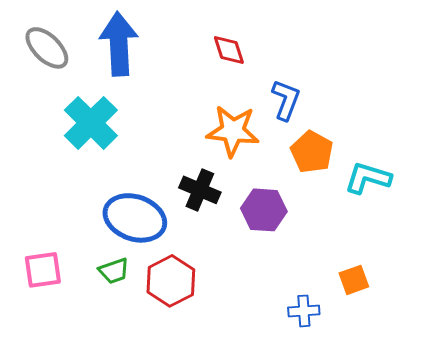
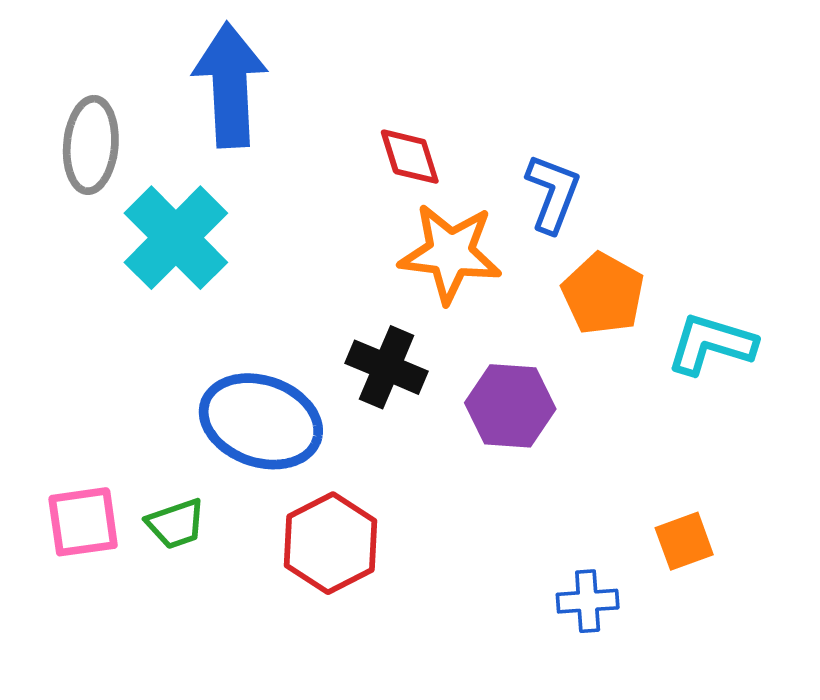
gray ellipse: (47, 48) -> (91, 145), moved, turned 51
red diamond: (229, 50) -> (410, 157), moved
green trapezoid: (114, 271) -> (176, 524), moved

